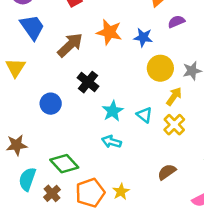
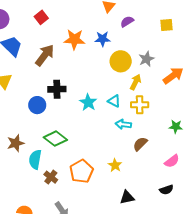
black cross: (88, 82) -> (57, 89), moved, turned -30
yellow cross: (174, 125) -> (140, 105), turned -36
cyan arrow: (111, 142) -> (123, 124), moved
green diamond: (64, 164) -> (55, 139), moved
cyan semicircle: (27, 179) -> (35, 159), moved
yellow star: (121, 192) -> (115, 165), moved

